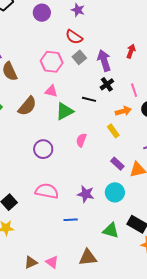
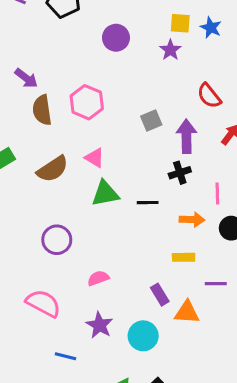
red semicircle: (74, 37) -> (209, 96), moved
pink hexagon: (52, 62) -> (87, 102), moved
black line: (89, 99) -> (148, 203), moved, turned -32
yellow rectangle: (113, 131) -> (184, 257), moved, turned -72
pink semicircle: (81, 140) -> (98, 278), moved, turned 32

